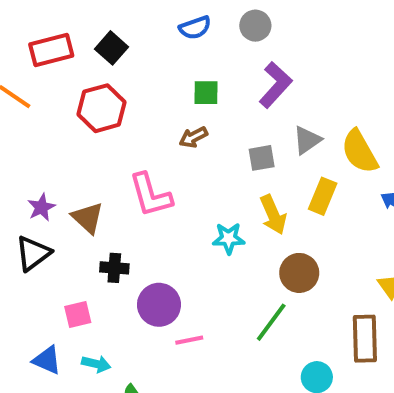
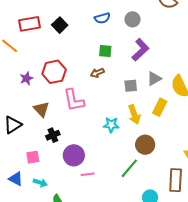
red hexagon: (101, 108) -> (54, 72), moved
purple star: (41, 207) -> (27, 78), moved
black cross: (114, 268) -> (53, 135), turned -32

